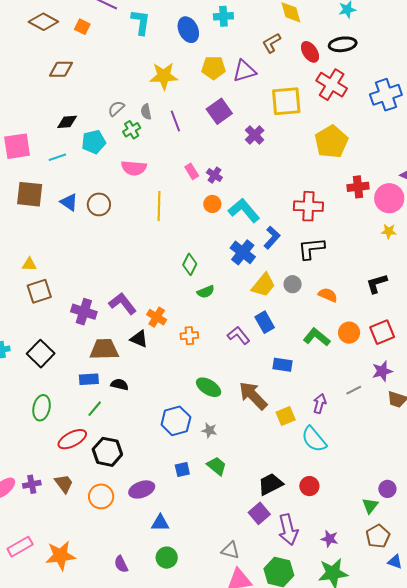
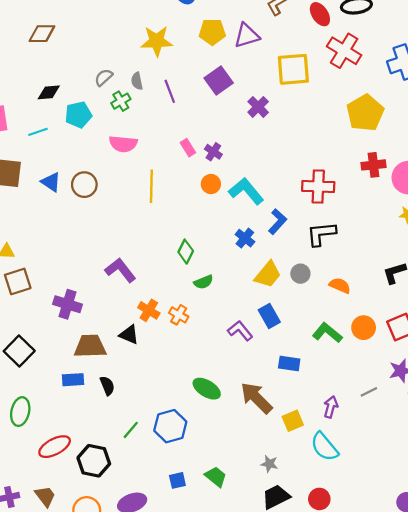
yellow pentagon: (331, 142) -> (365, 113), moved
blue cross: (243, 252) -> (245, 238), size x0.7
purple L-shape: (123, 304) -> (120, 270), moved
orange cross: (189, 336) -> (179, 315), moved, turned 36
black semicircle: (120, 385) -> (107, 386), turned 54
green line: (95, 409) -> (131, 430), moved
gray star: (209, 430) -> (269, 464), moved

